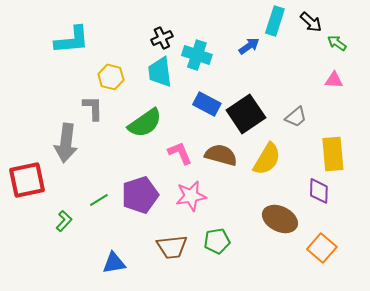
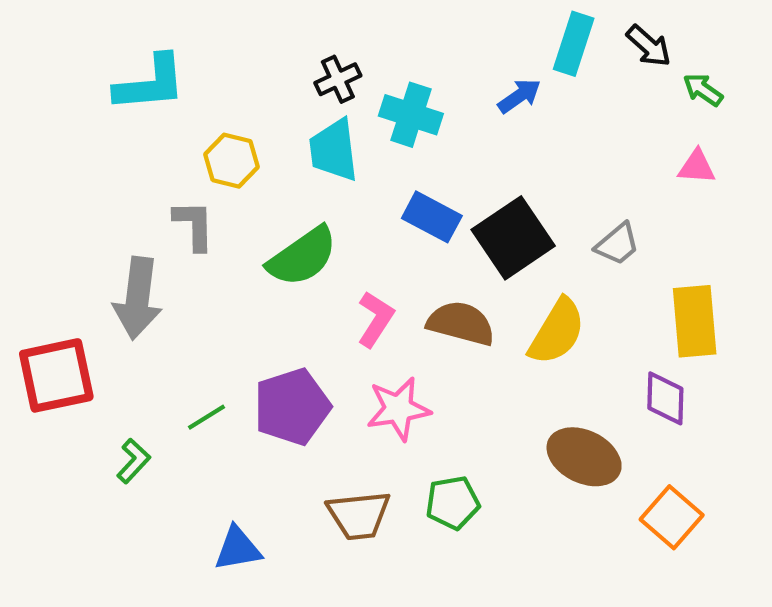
pink L-shape: (180, 153) -> (375, 319), turned 56

